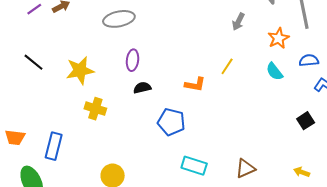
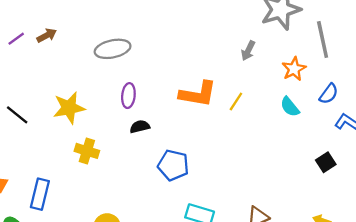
blue semicircle: (309, 60) -> (329, 94), turned 132
black line: (33, 62) -> (17, 115), moved
orange L-shape: (195, 84) -> (198, 94), moved, size x1.6

